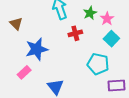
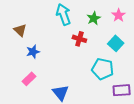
pink star: (107, 19) -> (119, 15), moved
red cross: (75, 33) -> (79, 39), turned 32
blue star: (37, 49) -> (33, 52), moved, size x0.6

